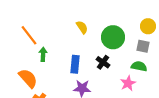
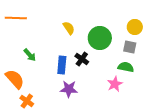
orange line: (29, 35) -> (16, 18), moved, turned -50
green arrow: (43, 54) -> (30, 55), turned 136
black cross: (103, 62) -> (82, 59), moved

